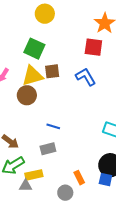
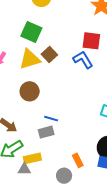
red square: (93, 47) -> (91, 41), moved
brown square: (52, 71) -> (49, 54), turned -35
brown circle: (27, 95) -> (30, 91), moved
blue line: (53, 126) -> (51, 119), moved

